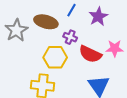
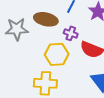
gray star: (16, 30) -> (17, 29), turned 30

